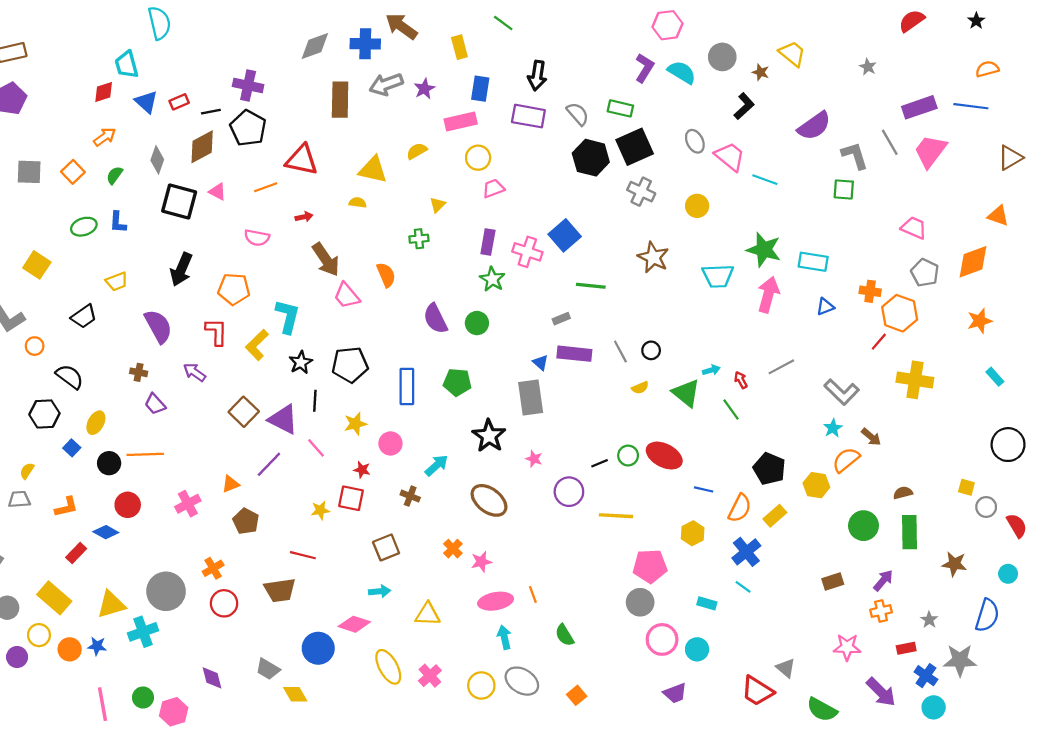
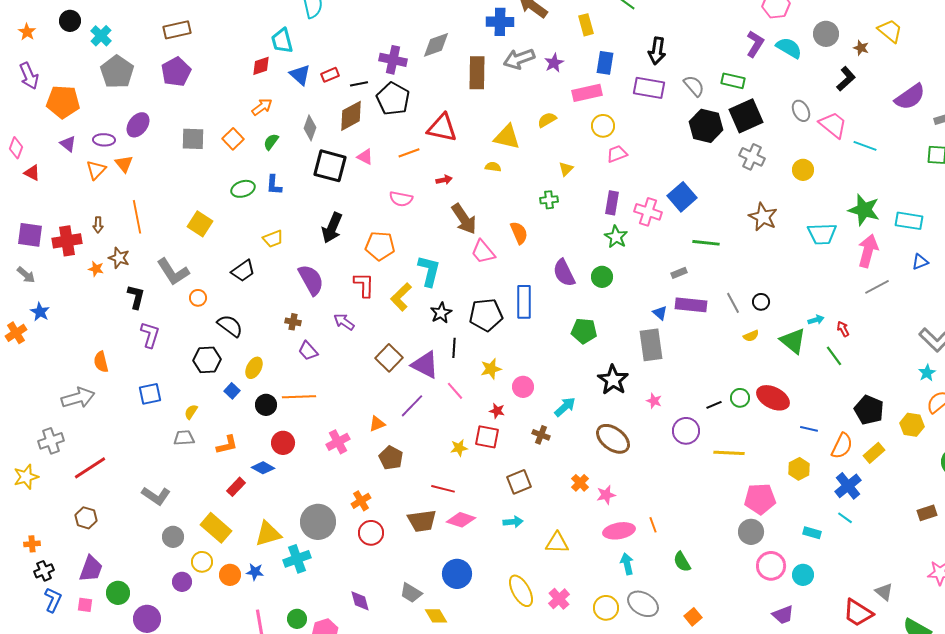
gray diamond: (315, 46) -> (436, 45), moved
gray line: (781, 367) -> (877, 287), moved
blue rectangle: (407, 387) -> (524, 302), moved
pink diamond: (354, 624) -> (461, 520), moved

